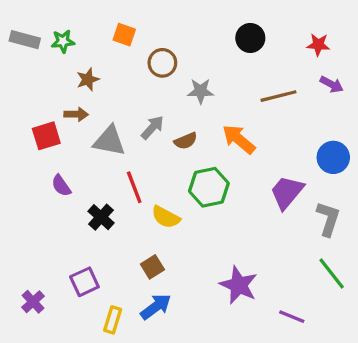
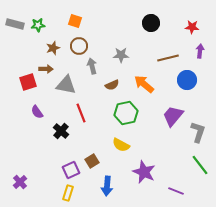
brown circle: (162, 63) -> (79, 46), moved
purple arrow: (332, 84) -> (200, 51), turned -112
gray arrow: (152, 128) -> (92, 66), moved, turned -56
blue circle: (333, 157) -> (187, 80), moved
yellow semicircle: (166, 217) -> (121, 145), moved
purple square: (84, 282) -> (71, 170), moved
blue arrow: (156, 307) -> (107, 186), moved, turned 132

